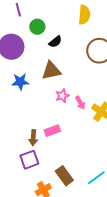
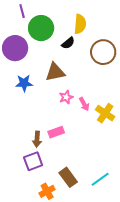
yellow semicircle: (84, 15) -> (80, 24), moved
green circle: (37, 27) -> (41, 28), size x1.6
black semicircle: (55, 42) -> (68, 43), moved

